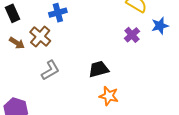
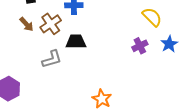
blue star: (160, 26) -> (169, 44), turned -30
black trapezoid: (99, 69) -> (76, 42), moved

